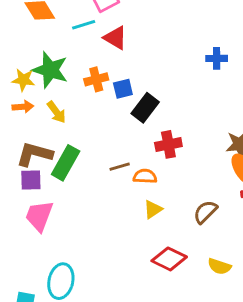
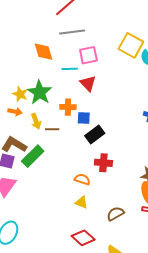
brown line: (120, 167) -> (52, 129), moved
yellow triangle: (153, 209) -> (81, 202), turned 40

